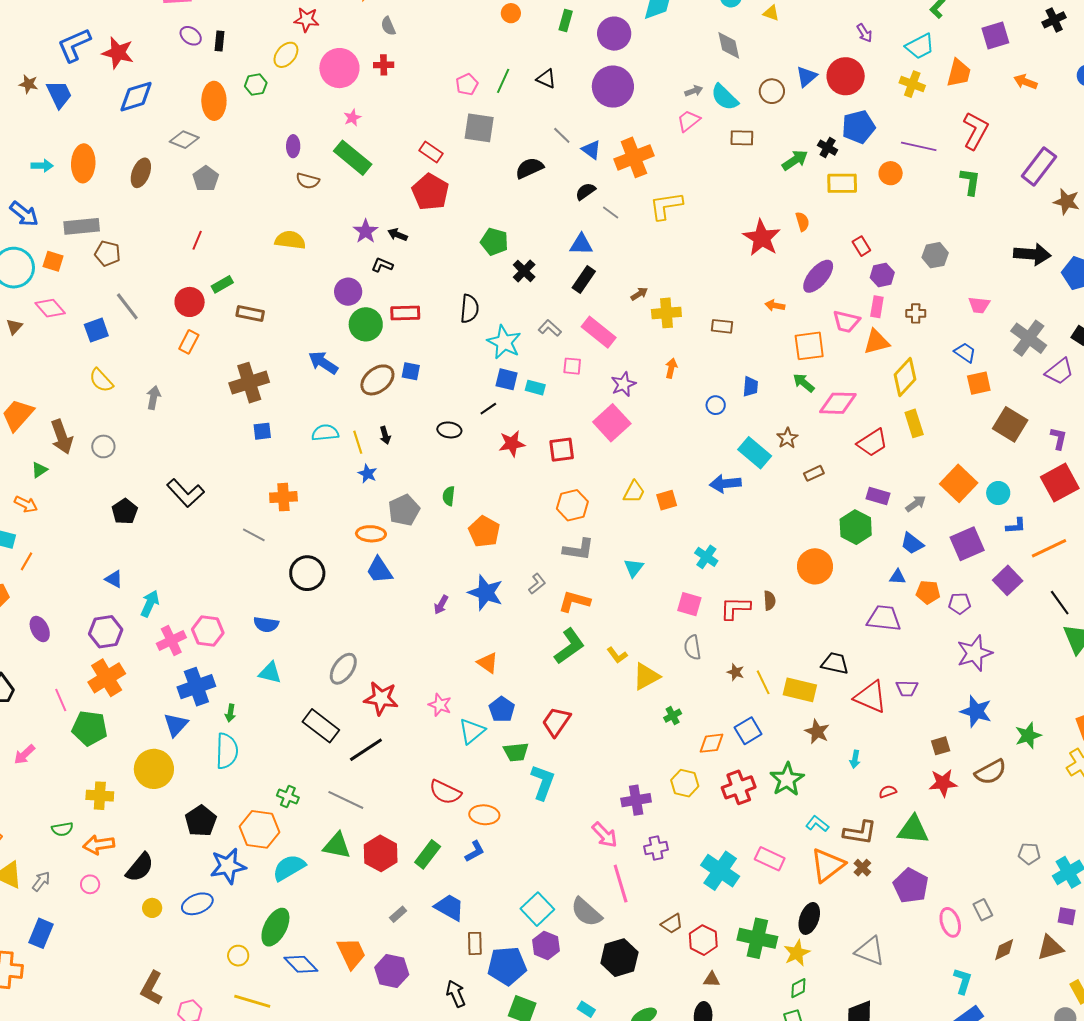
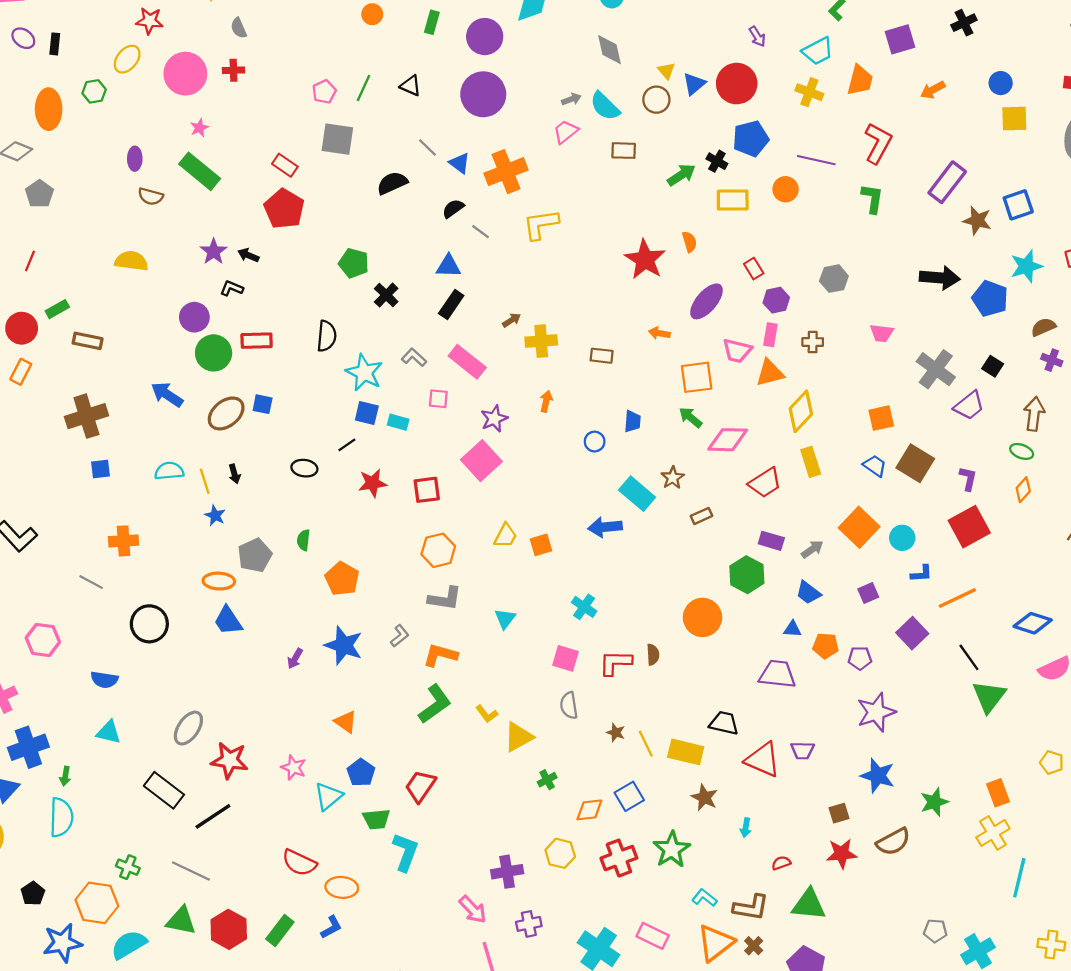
yellow triangle: (771, 13) -> (666, 71), moved, turned 30
orange arrow: (1025, 82) -> (933, 90), turned -50
blue trapezoid: (965, 352) -> (875, 466), moved
purple square: (967, 544) -> (868, 593), size x0.6
pink hexagon: (208, 631) -> (43, 640), moved
black pentagon: (201, 821) -> (33, 894), size x0.7

